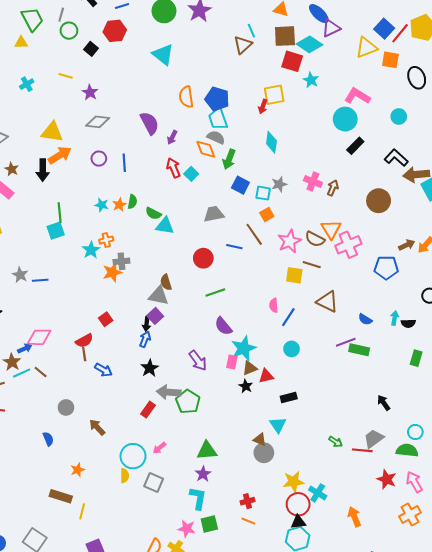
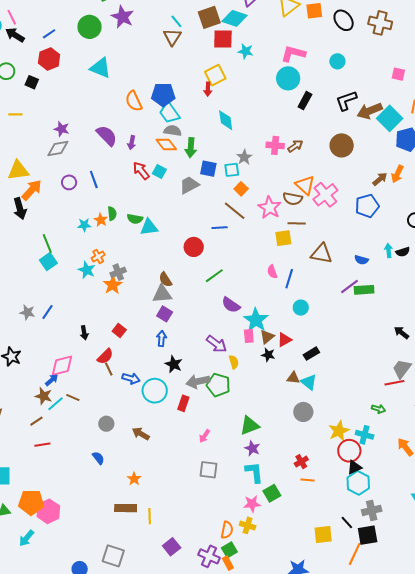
purple star: (90, 92) -> (62, 129), moved
black L-shape: (396, 158) -> (346, 101), turned -45
brown arrow: (333, 188) -> (295, 146), turned 49
gray trapezoid: (214, 214) -> (189, 185), moved
blue line: (40, 280) -> (47, 312), turned -35
black arrow: (147, 324) -> (84, 333), moved
brown triangle: (260, 440) -> (293, 378), moved
green arrow: (336, 442) -> (378, 409), moved
cyan circle: (133, 456) -> (155, 391), moved
yellow semicircle: (125, 476) -> (234, 362), moved

